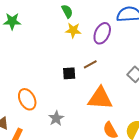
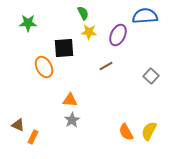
black square: (69, 73) -> (64, 48), moved, size x1.5
orange triangle: (100, 98) -> (70, 100), moved, size x0.6
orange ellipse: (27, 99) -> (44, 67), moved

